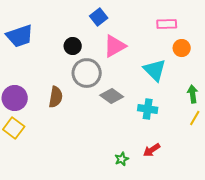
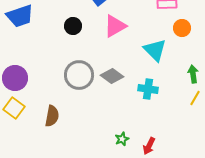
gray circle: (87, 73) -> (79, 75), moved
brown semicircle: (56, 97) -> (52, 116), moved
red arrow: (152, 150) -> (149, 146), moved, turned -30

